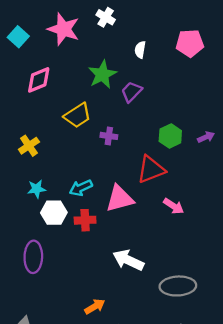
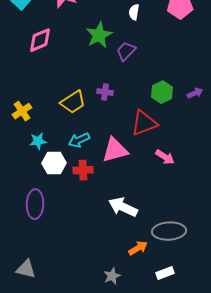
yellow trapezoid: (78, 115) -> (73, 102), moved
yellow cross: (29, 146) -> (22, 111), moved
orange arrow: (95, 306) -> (138, 248), moved

